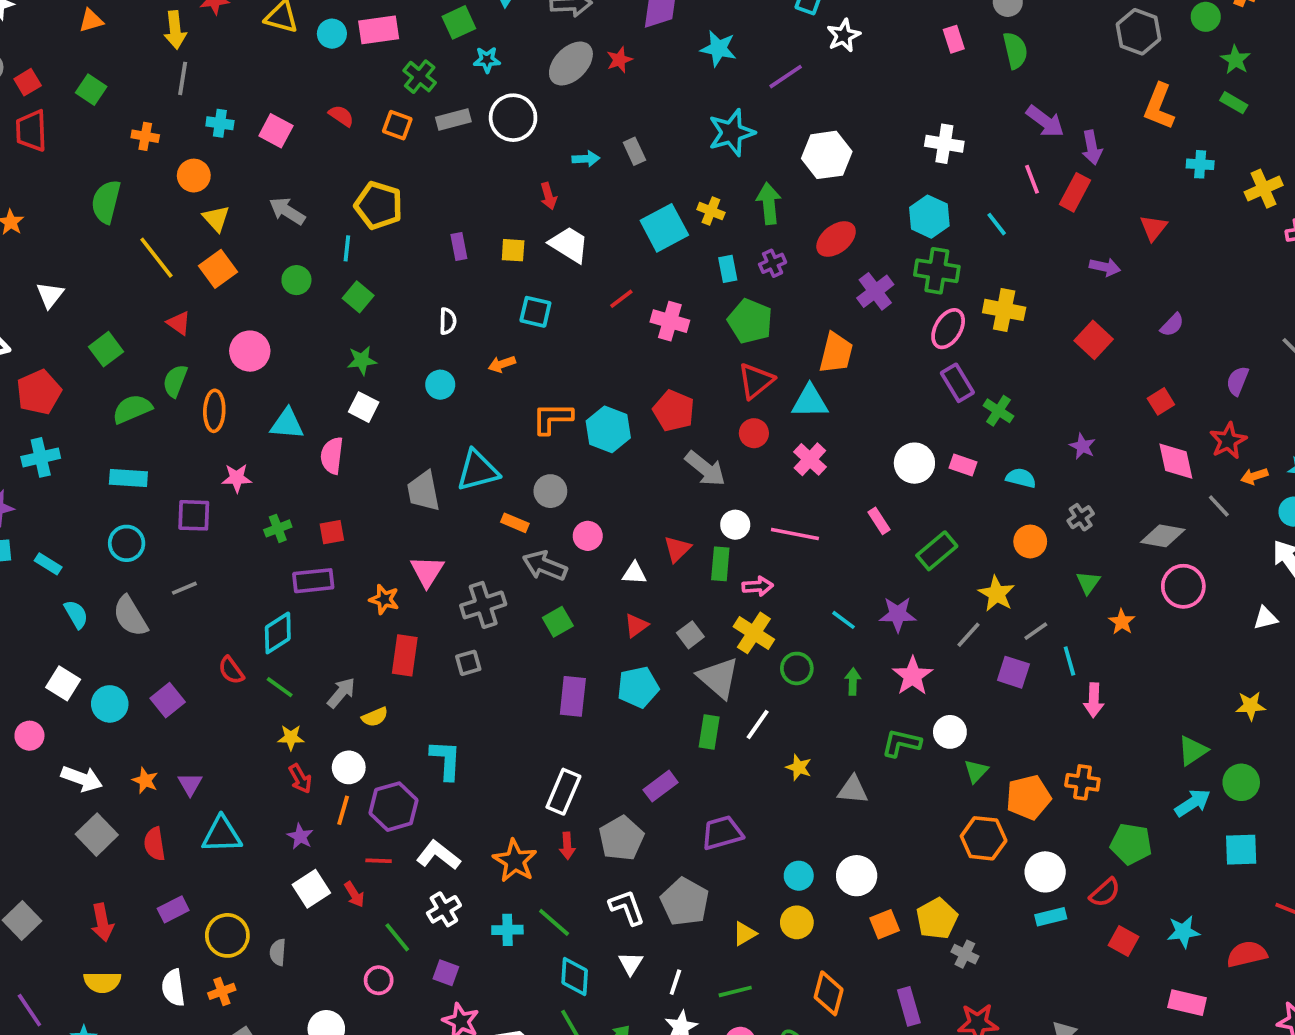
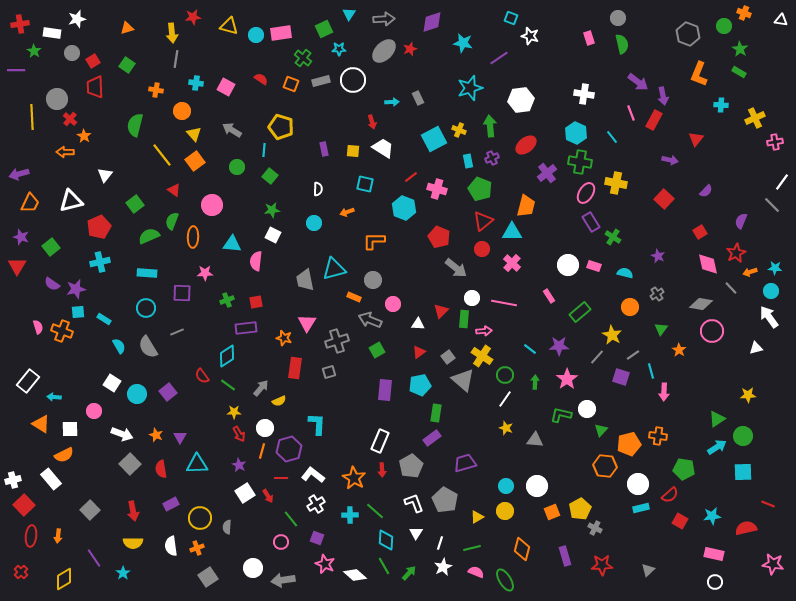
white star: (844, 35) -> (530, 36), turned -30
cyan hexagon: (608, 429) -> (404, 208), moved
white line: (758, 724) -> (505, 399), moved
green rectangle: (709, 732) -> (436, 413), moved

